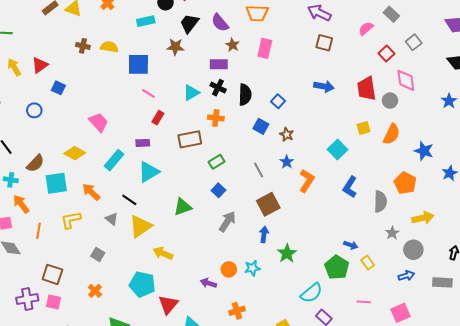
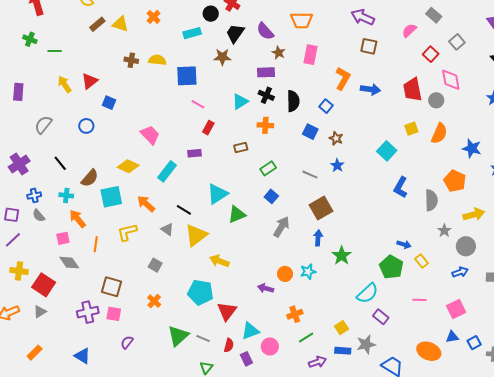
brown rectangle: (190, 139) -> (241, 148), size x0.6
gray line: (259, 170) -> (310, 175), turned -35
cyan triangle: (149, 172) -> (217, 194), moved
orange L-shape: (307, 181) -> (343, 79), moved

